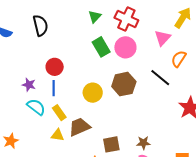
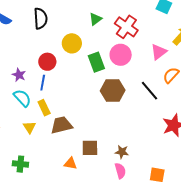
green rectangle: (101, 47) -> (96, 62), moved
yellow circle: (93, 93) -> (72, 43), moved
yellow triangle: (57, 135) -> (29, 127), moved, turned 40

